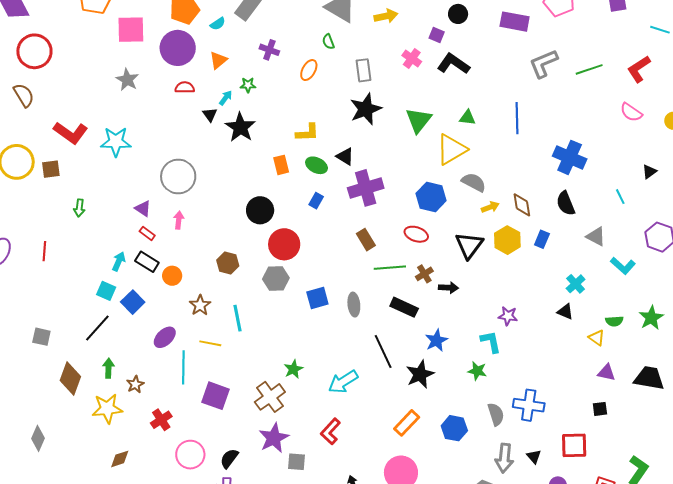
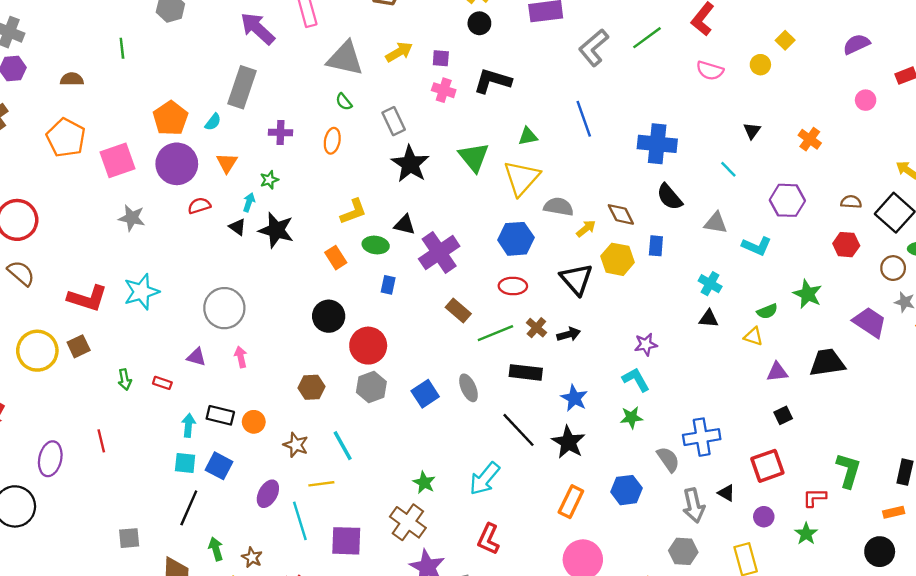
purple square: (437, 35) -> (441, 58), moved
red rectangle: (147, 233) -> (162, 383), moved

